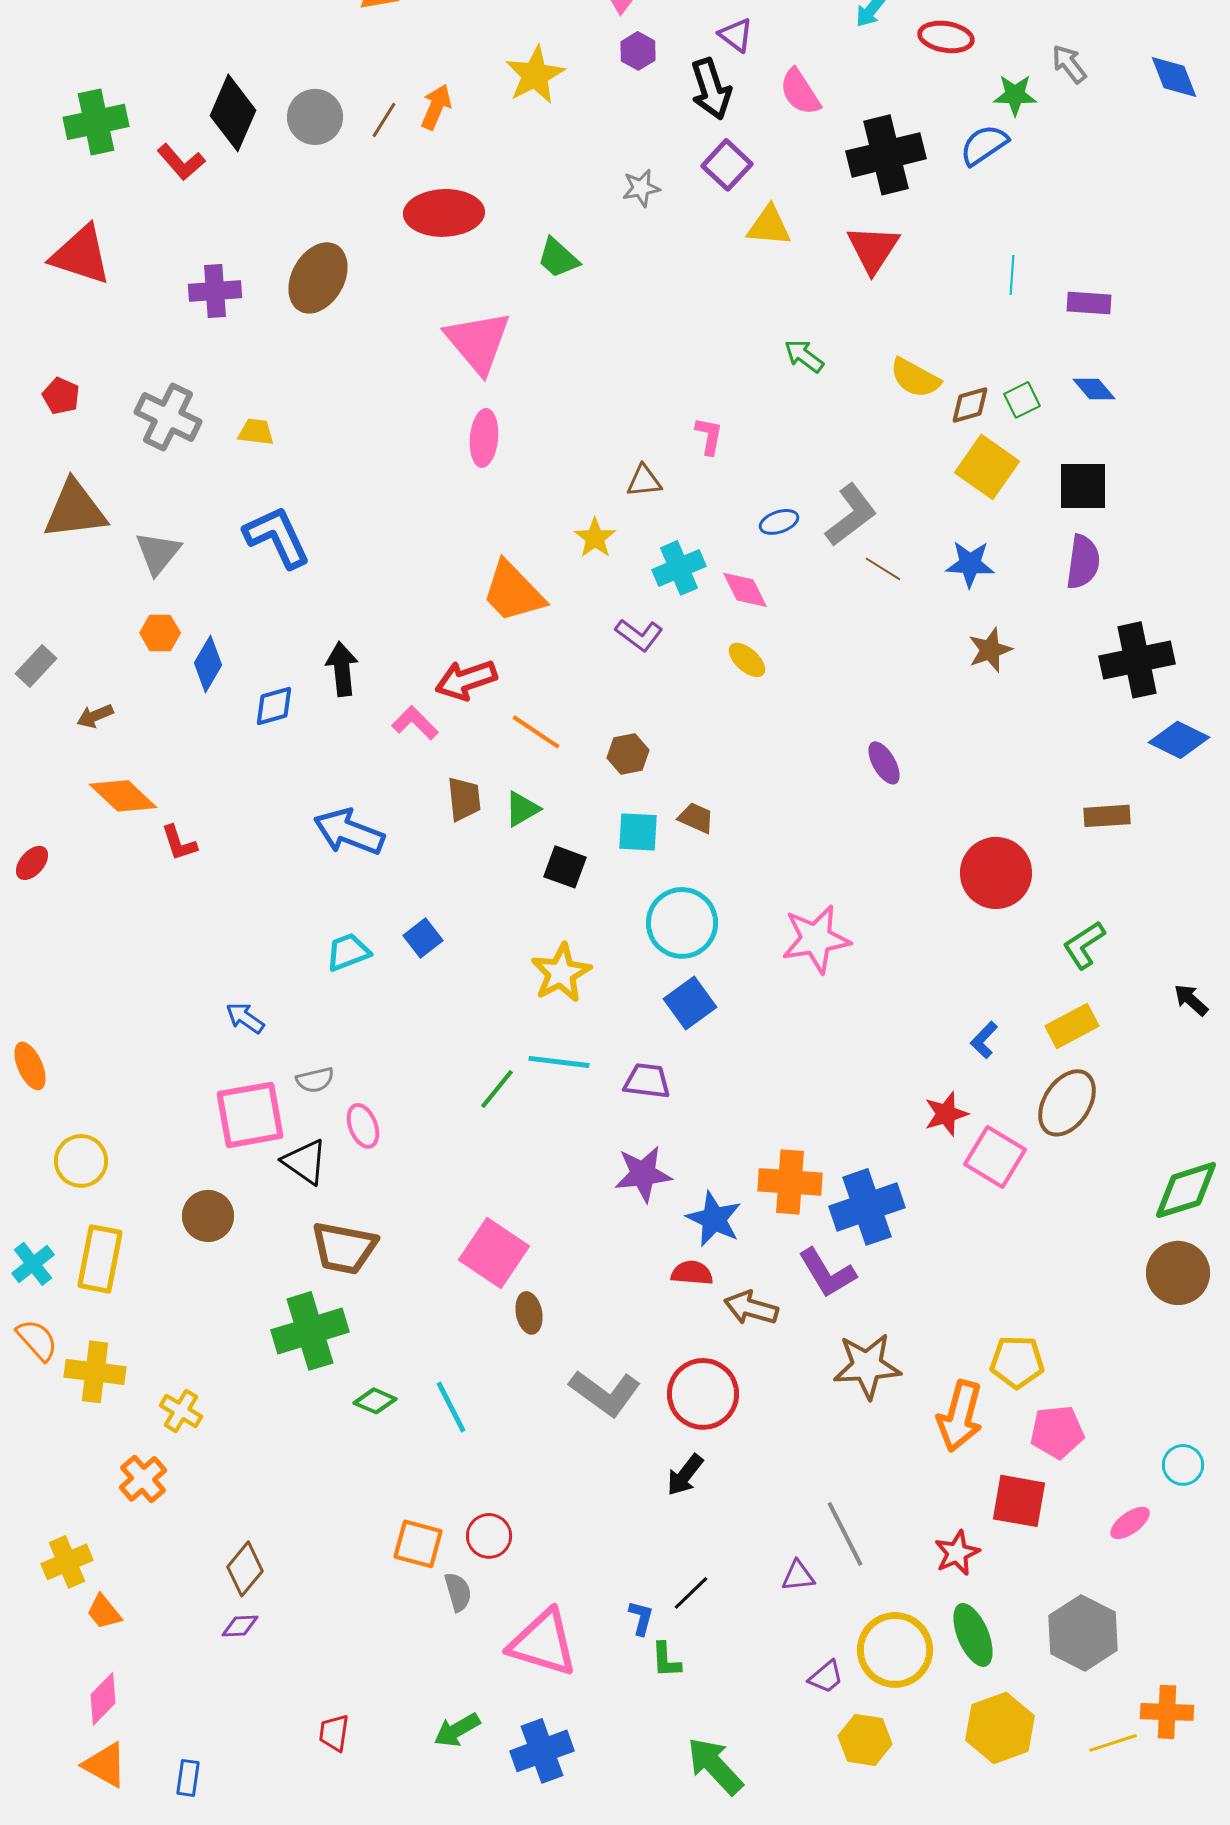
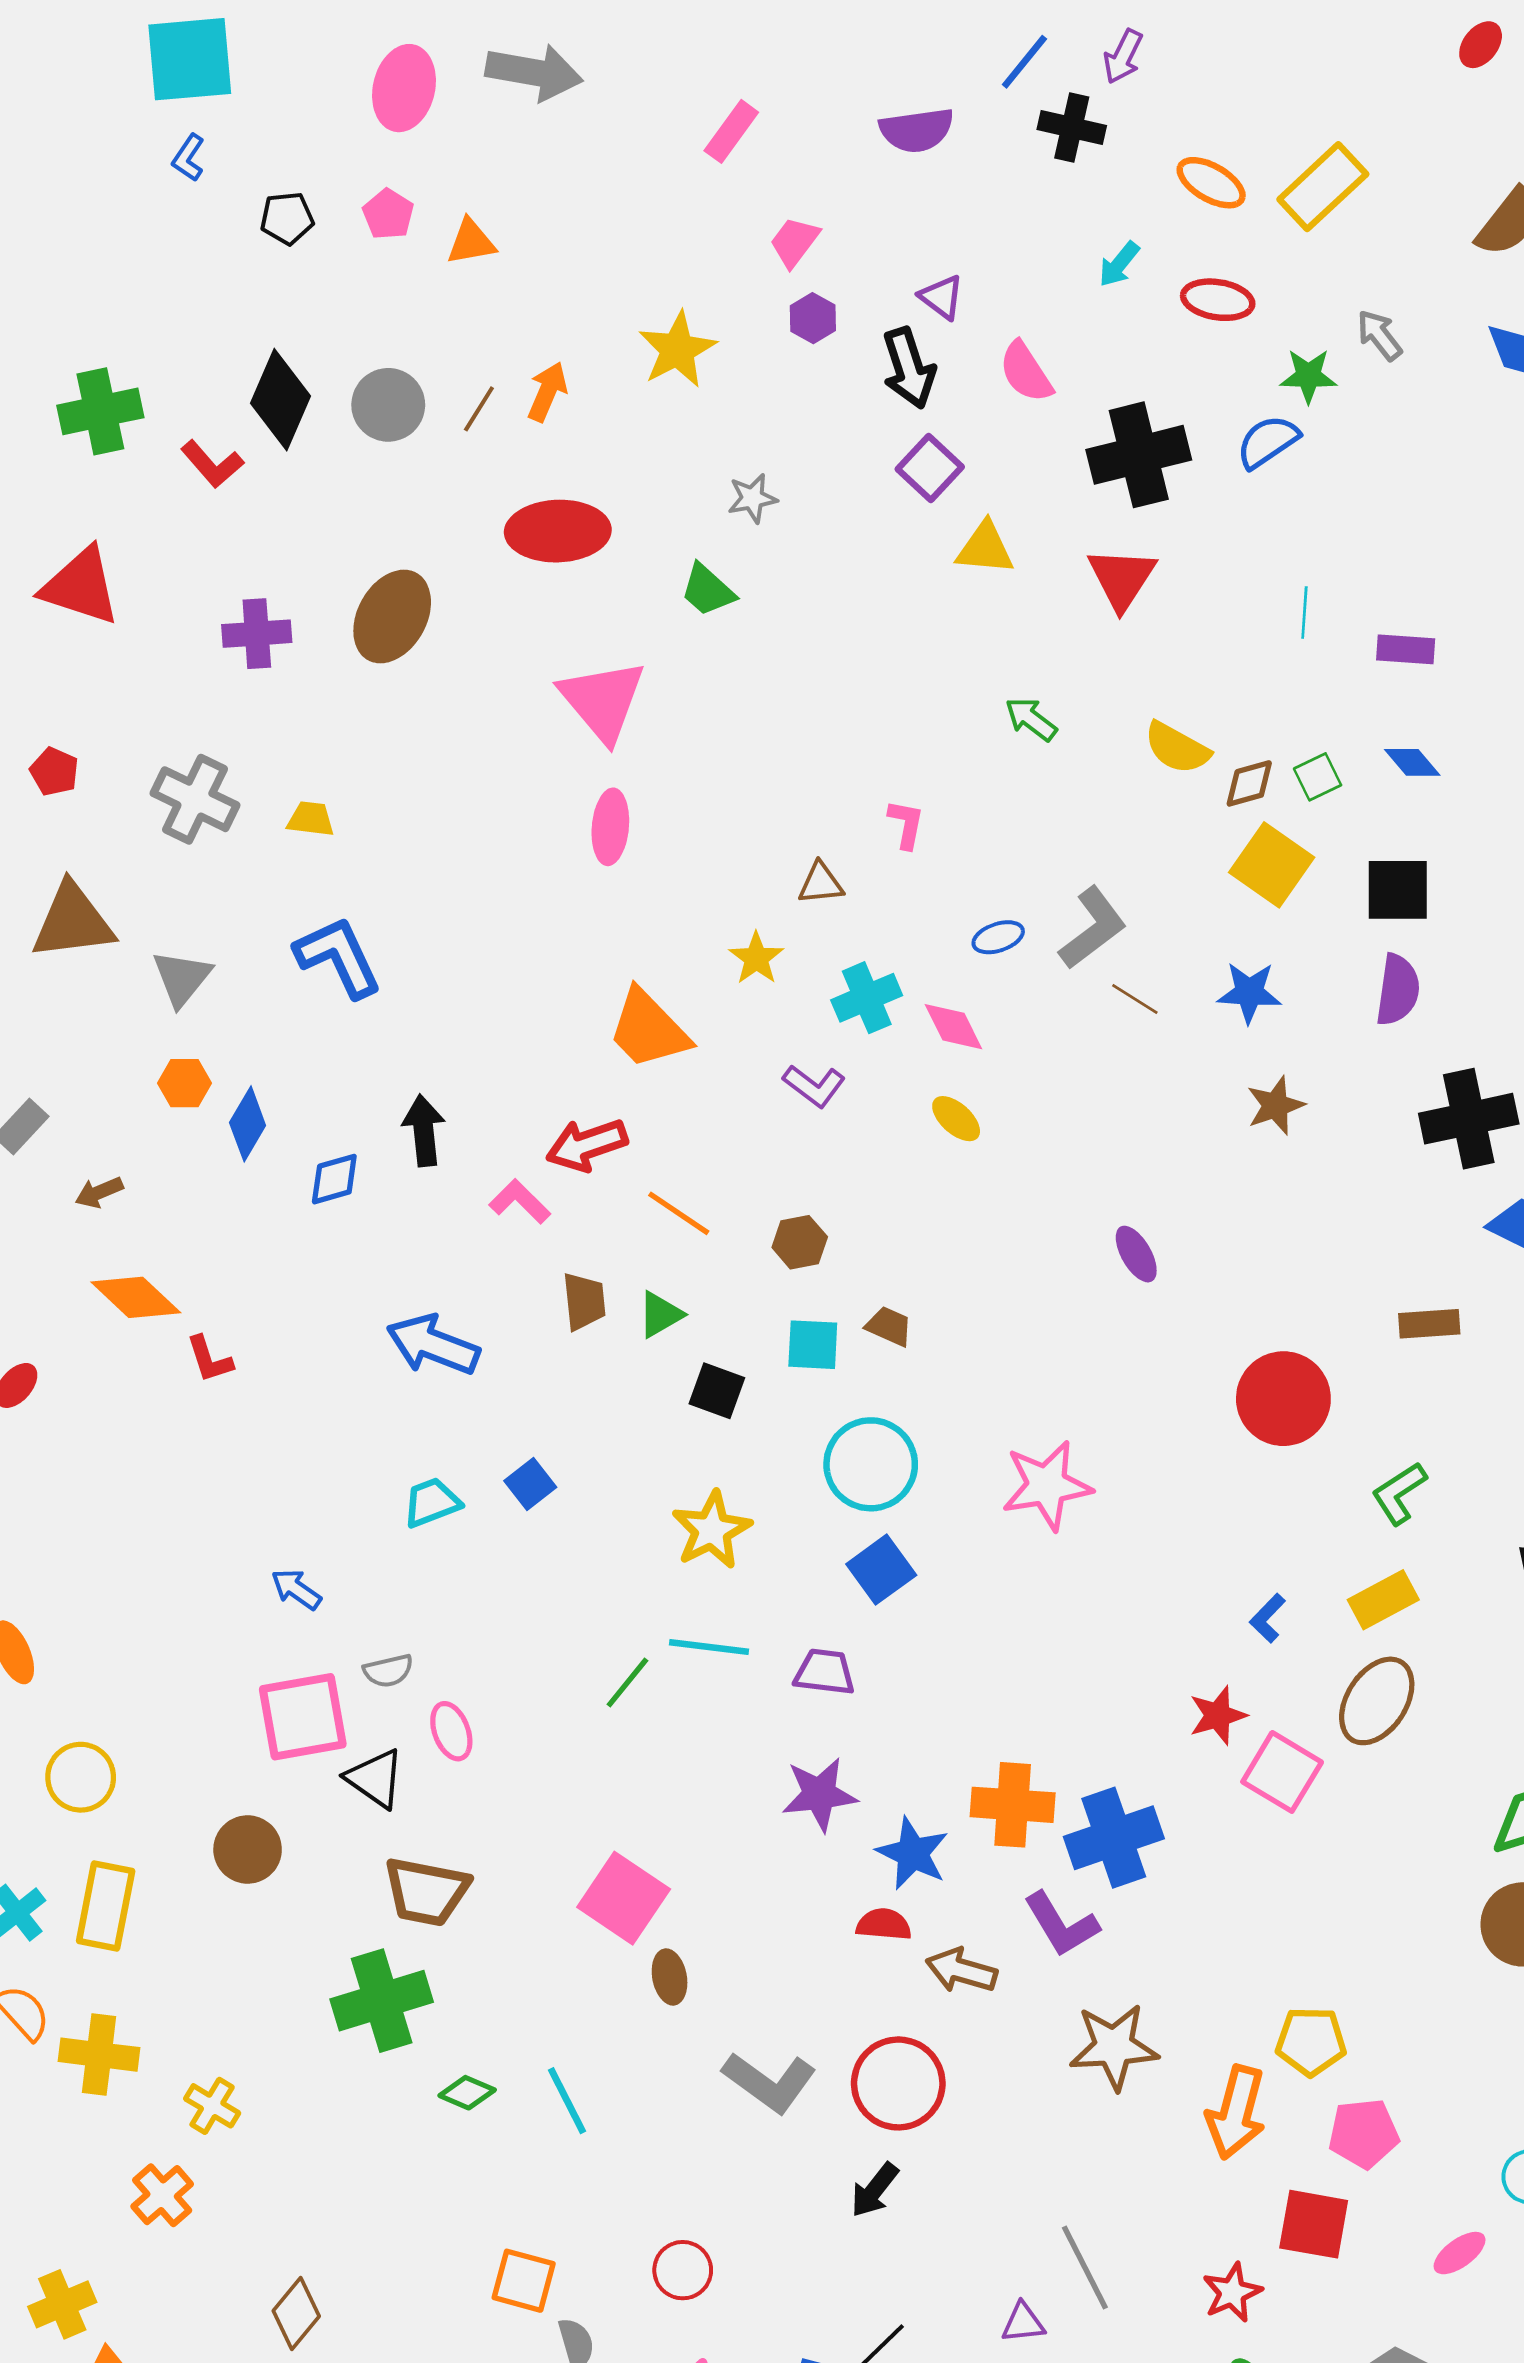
gray star: (641, 188) -> (752, 498), moved
red circle: (489, 1536) -> (683, 2270), moved

